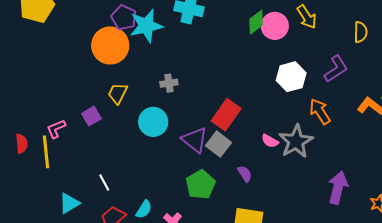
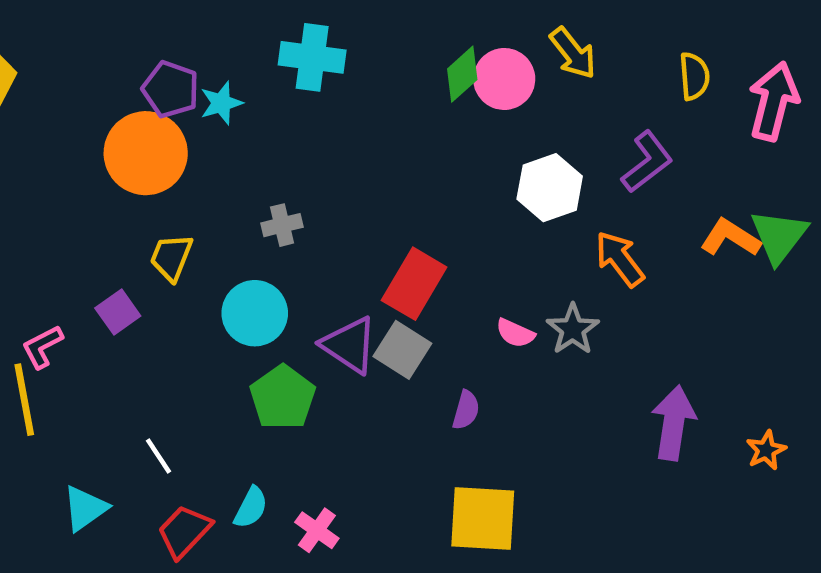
cyan star: (146, 26) -> (221, 103), size x0.6
gray star: (296, 141) -> (573, 329), size x0.7
purple semicircle: (245, 174) -> (466, 410), turned 54
green pentagon: (201, 185) -> (283, 397), moved

